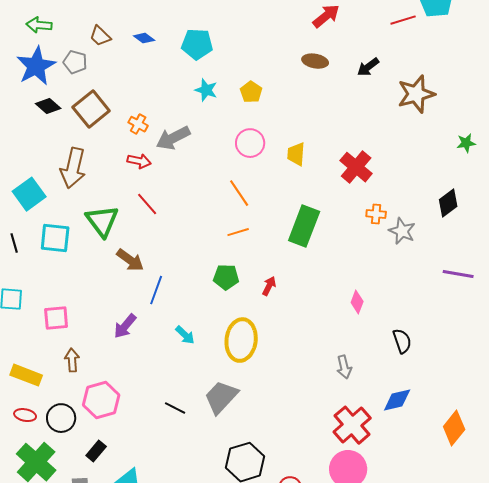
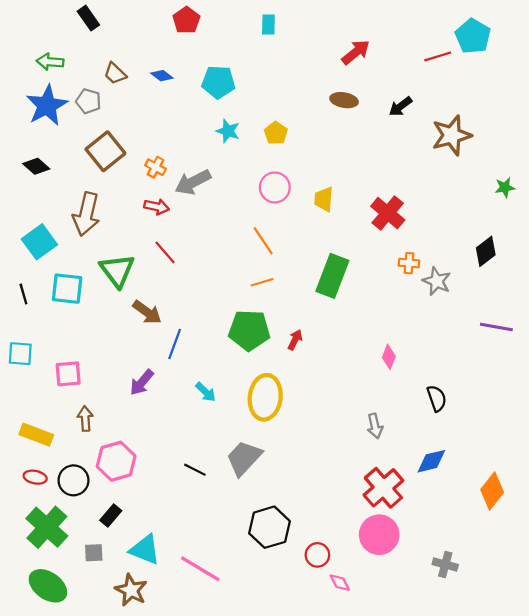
black diamond: (48, 106) -> (36, 166), moved
green pentagon: (226, 277) -> (249, 330), size x1.5

